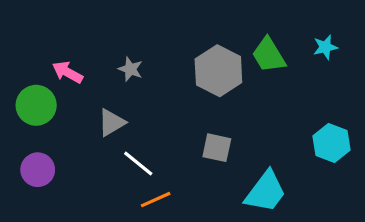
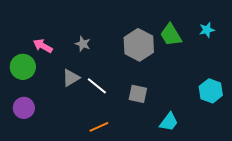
white line: (138, 163) -> (97, 86), moved
cyan trapezoid: (266, 192) -> (169, 122), size x0.7

